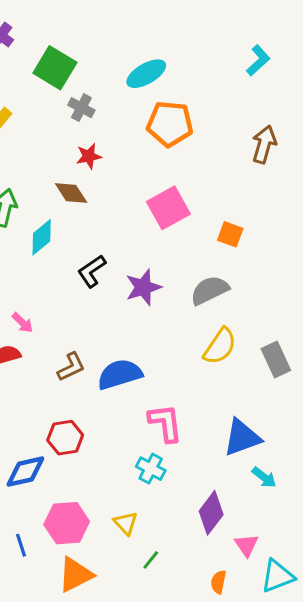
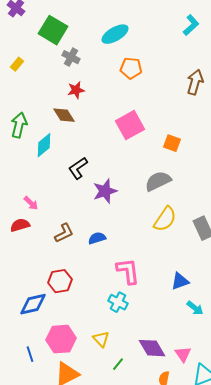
orange pentagon: (170, 124) -> (131, 68), size x0.7
purple star: (143, 287) -> (105, 191), moved
blue semicircle: (120, 374) -> (97, 238), size x0.6
blue triangle: (242, 438) -> (180, 281), size x0.7
purple diamond: (211, 513) -> (152, 348), moved, turned -68

